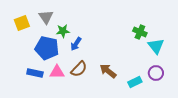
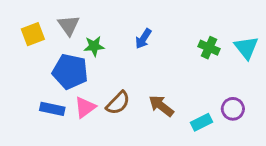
blue arrow: (76, 44) -> (143, 39), moved
cyan triangle: (156, 46) -> (246, 48), moved
pink triangle: (57, 72) -> (85, 107), turned -35

